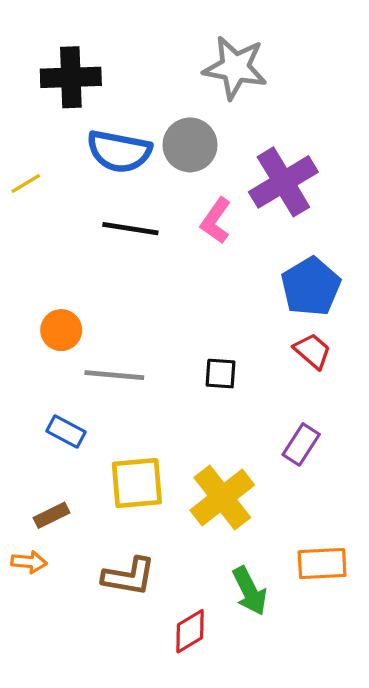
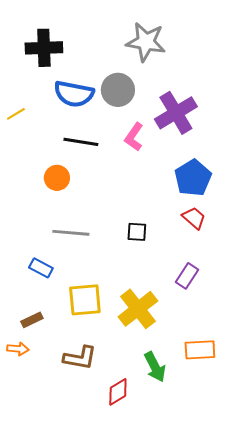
orange circle: (61, 330) -> (57, 178), moved

